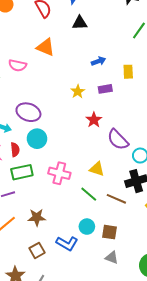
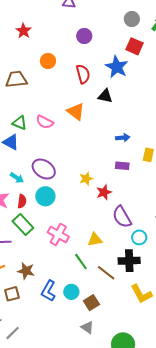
black triangle: (80, 23) -> (105, 96), moved
yellow star: (78, 92) -> (86, 179), moved
yellow triangle: (97, 169) -> (95, 240), turned -42
green rectangle: (22, 172) -> (23, 224), turned 45
brown square: (110, 232) -> (91, 303), turned 35
blue L-shape: (67, 243) -> (48, 291), moved, turned 75
brown square: (37, 250) -> (12, 294), moved

